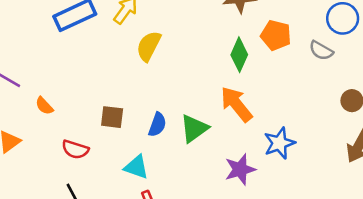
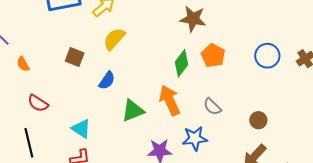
gray semicircle: (321, 51) -> (212, 107), moved
brown square: (112, 117) -> (75, 57), moved
blue semicircle: (157, 125) -> (107, 80), moved

